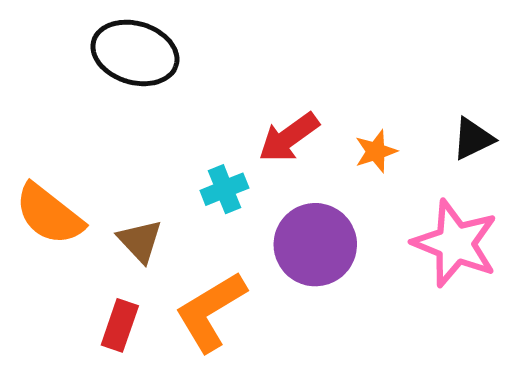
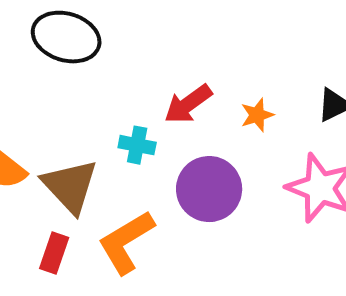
cyan cross: (224, 189) -> (137, 145), turned 33
brown triangle: (140, 241) -> (70, 186), size x1.6

